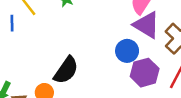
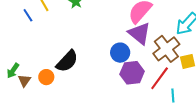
blue line: (12, 23) -> (28, 15), turned -40

